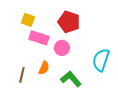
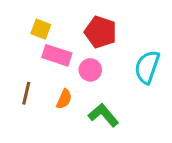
cyan semicircle: (101, 60) -> (147, 67), moved
brown line: (22, 75) -> (26, 93), moved

